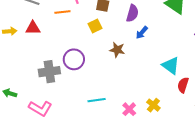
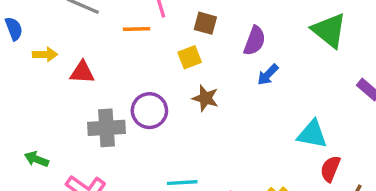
red triangle: (33, 28) -> (82, 72), moved
brown star: (117, 50) -> (205, 98), moved
cyan triangle: (171, 66) -> (312, 134), turned -30

